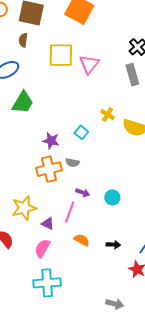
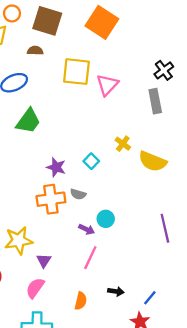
brown semicircle: (23, 40) -> (35, 51), turned 80
cyan circle: (112, 197) -> (106, 219), moved
pink line: (70, 212) -> (90, 258), moved
purple triangle: (48, 223) -> (44, 261), turned 32
orange semicircle: (82, 240) -> (81, 301), moved, turned 70

